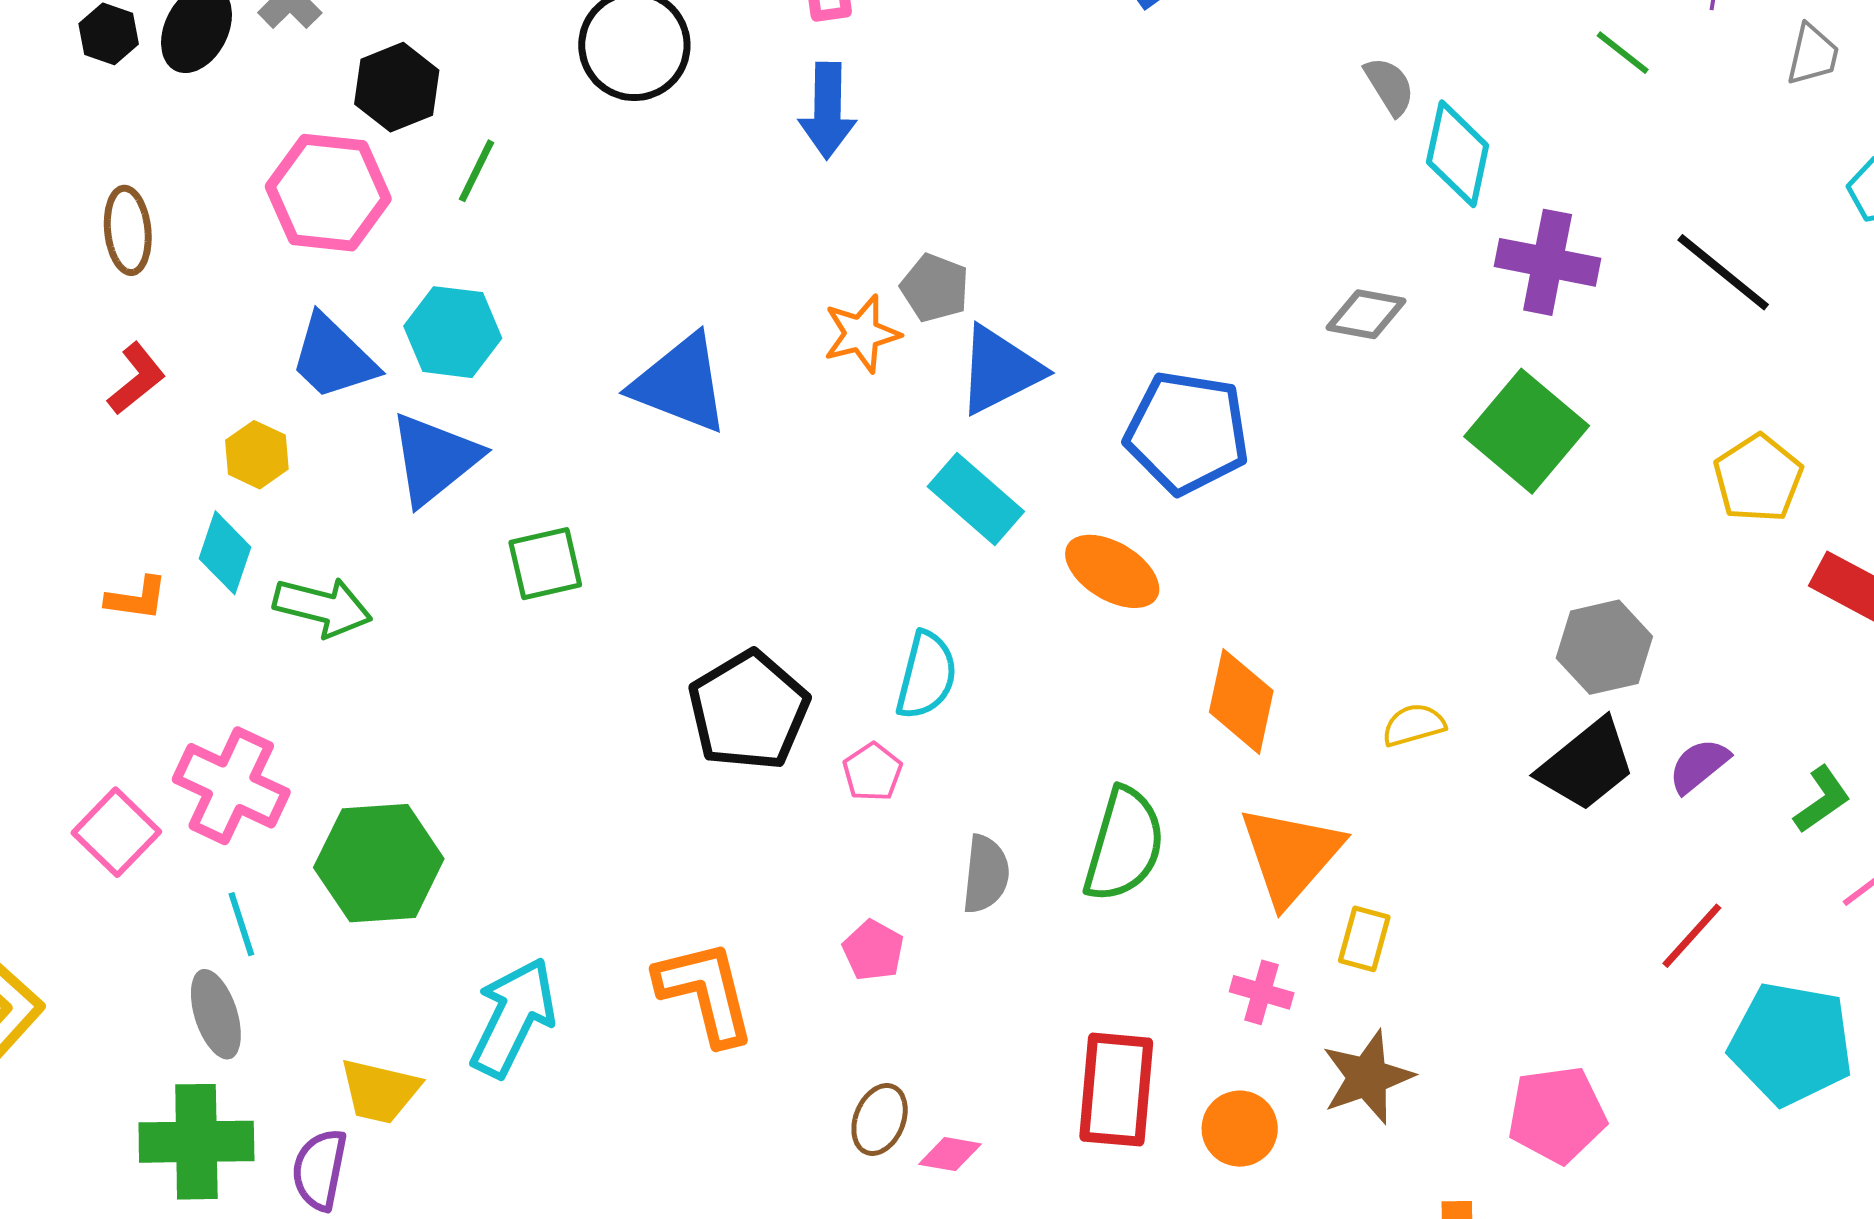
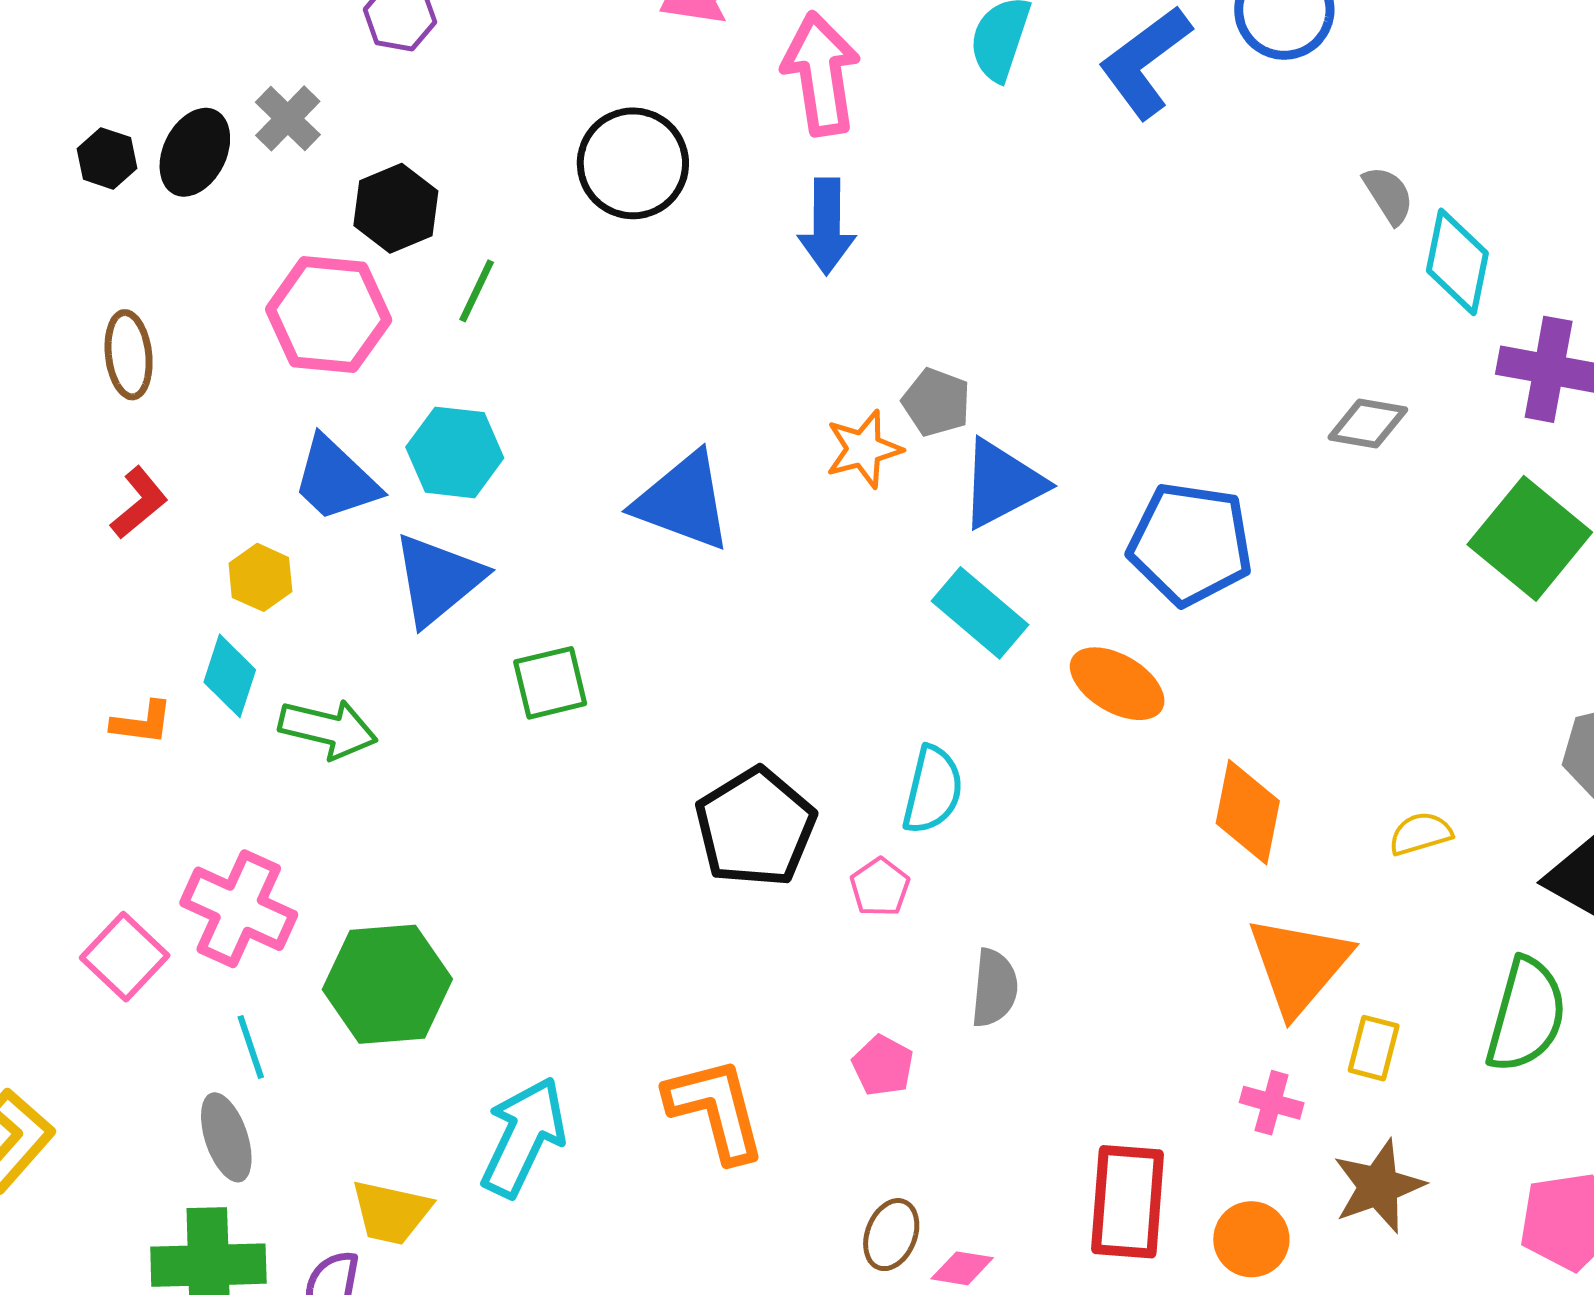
green semicircle: (1124, 845) -> (1526, 1015), moved

